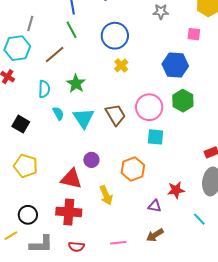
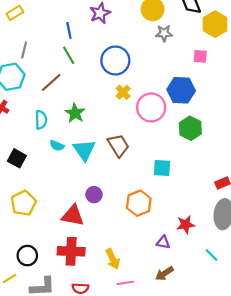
pink circle: (149, 107) -> (151, 107), moved
cyan semicircle: (58, 113) -> (57, 146), turned 144
yellow pentagon: (26, 166) -> (23, 203), turned 30
yellow arrow: (106, 195) -> (113, 259), moved

